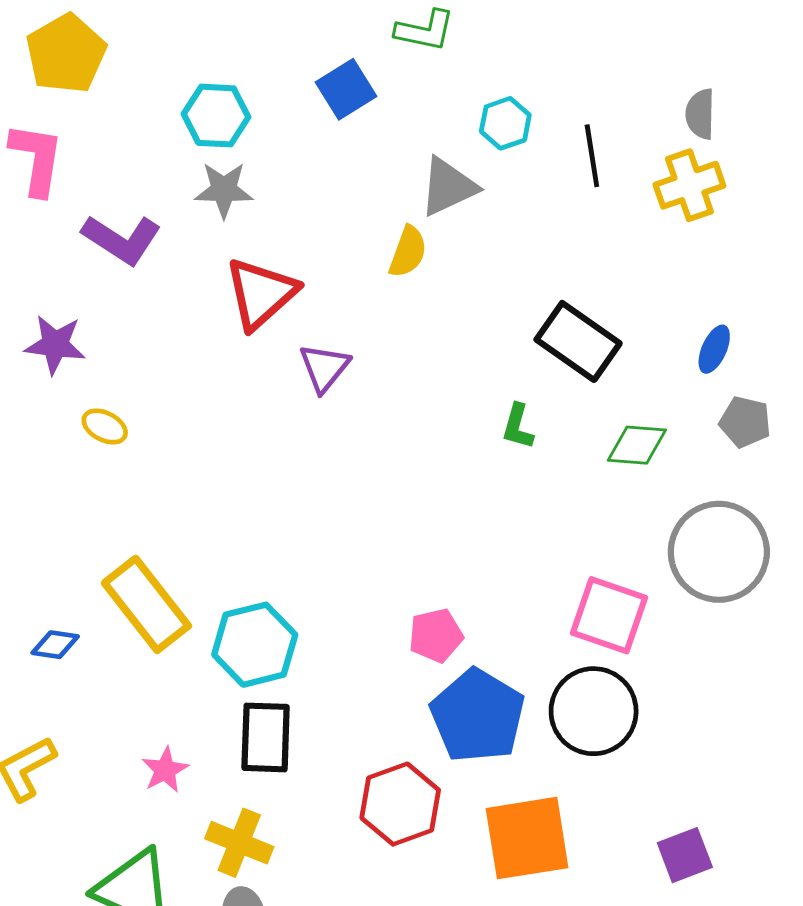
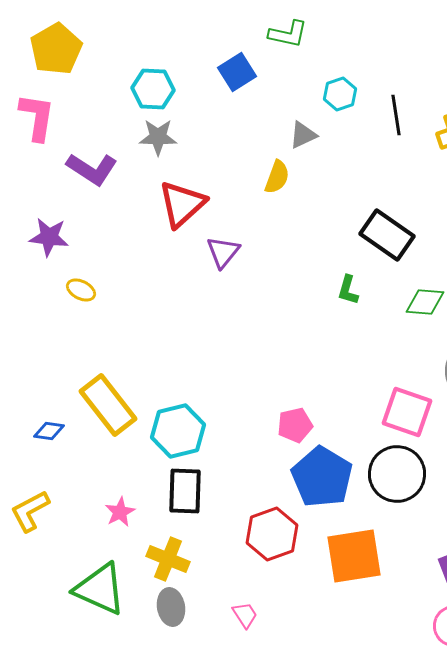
gray triangle: (448, 187) -> (303, 135), size x0.7

